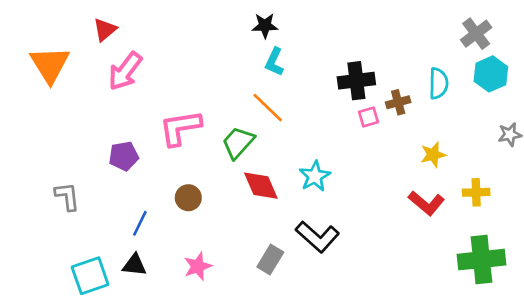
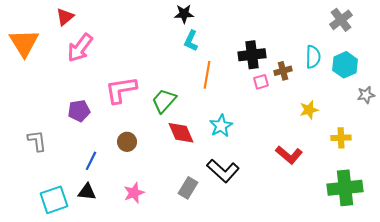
cyan hexagon: (491, 74) -> (345, 65), moved
orange line: (268, 108) -> (207, 75), moved, turned 56
red L-shape: (426, 203) -> (289, 155), moved

